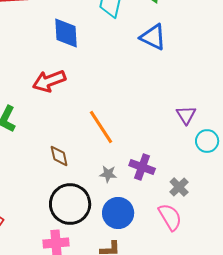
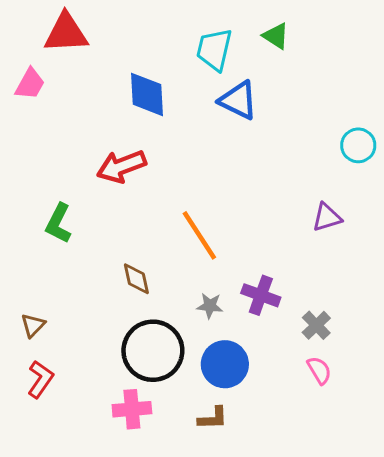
blue triangle: (153, 37) -> (238, 100), moved
purple triangle: (186, 115) -> (327, 217), turned 45
cyan circle: (207, 141) -> (358, 145), moved
pink semicircle: (170, 217) -> (319, 370), moved, size x0.7

